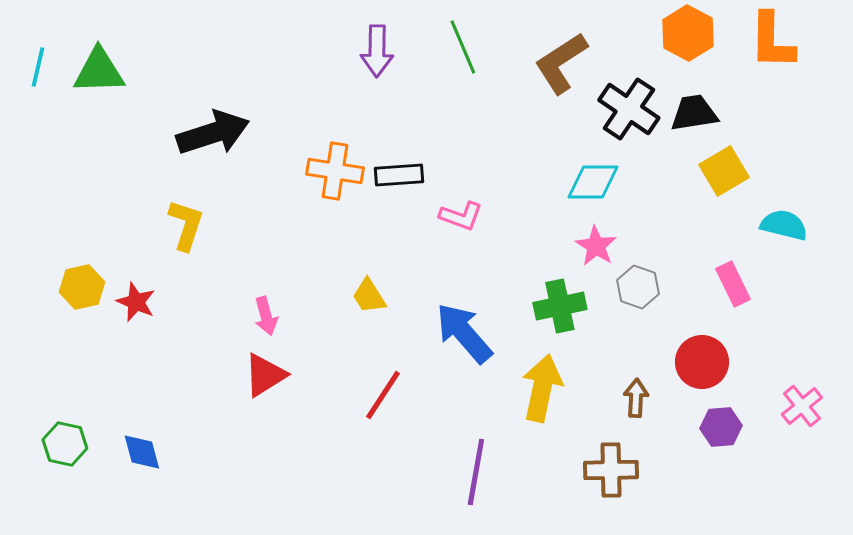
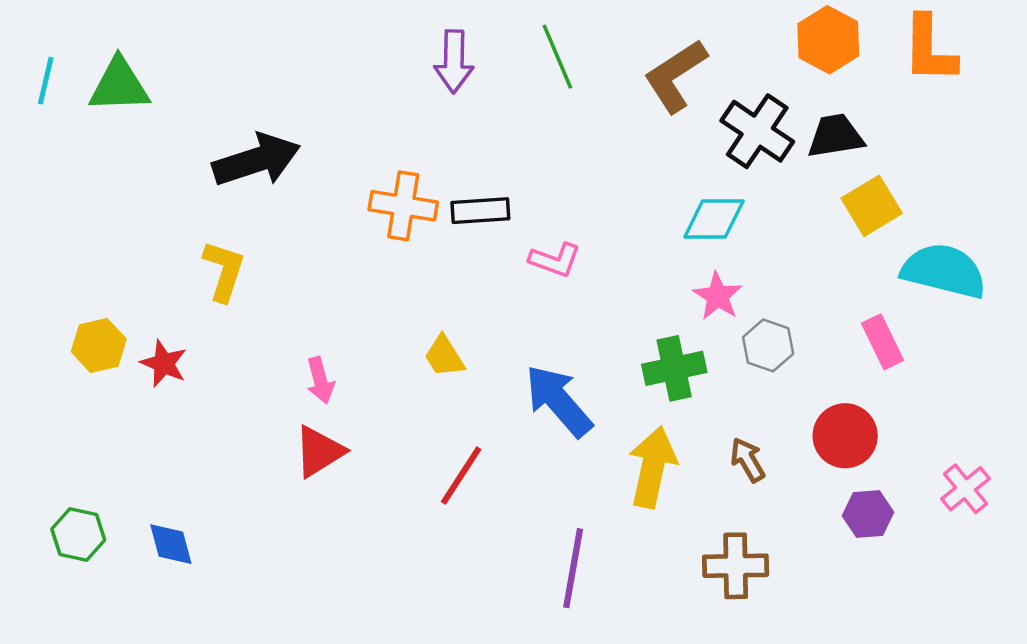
cyan semicircle: (784, 225) -> (944, 271), size x1.5
brown arrow: (636, 398) -> (748, 460), moved, turned -33

